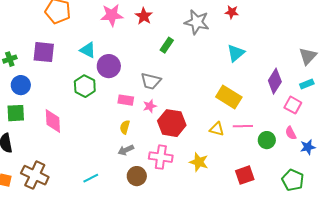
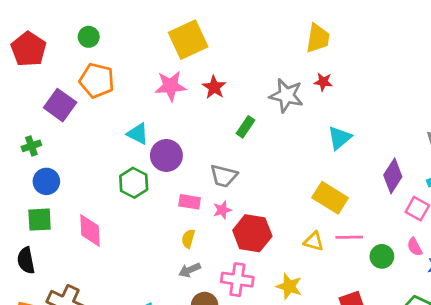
red star: (232, 12) -> (323, 82), moved
purple square: (44, 52) -> (60, 105), moved, turned 30

